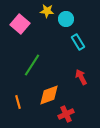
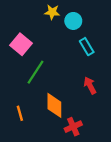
pink square: (20, 24) -> (21, 44), moved
orange diamond: (49, 95) -> (54, 105), turned -70

